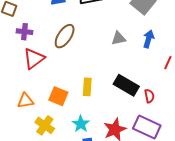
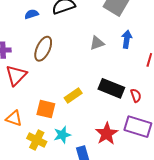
yellow rectangle: (87, 87) -> (73, 96), turned 60
orange triangle: (25, 101) -> (14, 118), turned 36
cyan star: (81, 124) -> (62, 135), moved, turned 30

